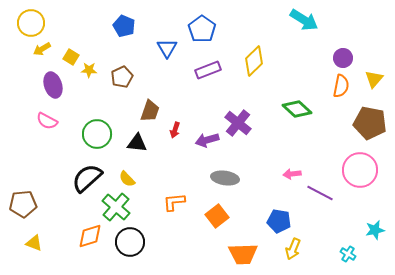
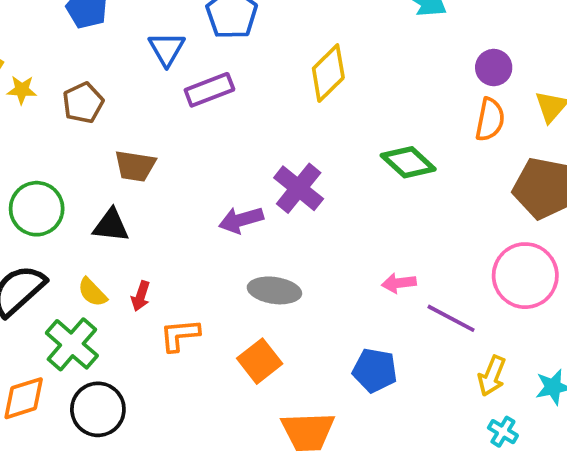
purple rectangle: (208, 70) -> (209, 90), moved
brown trapezoid: (150, 111) -> (135, 166), turned 80
red arrow: (175, 130) -> (141, 296), moved
yellow arrow: (293, 249) -> (492, 376), moved

